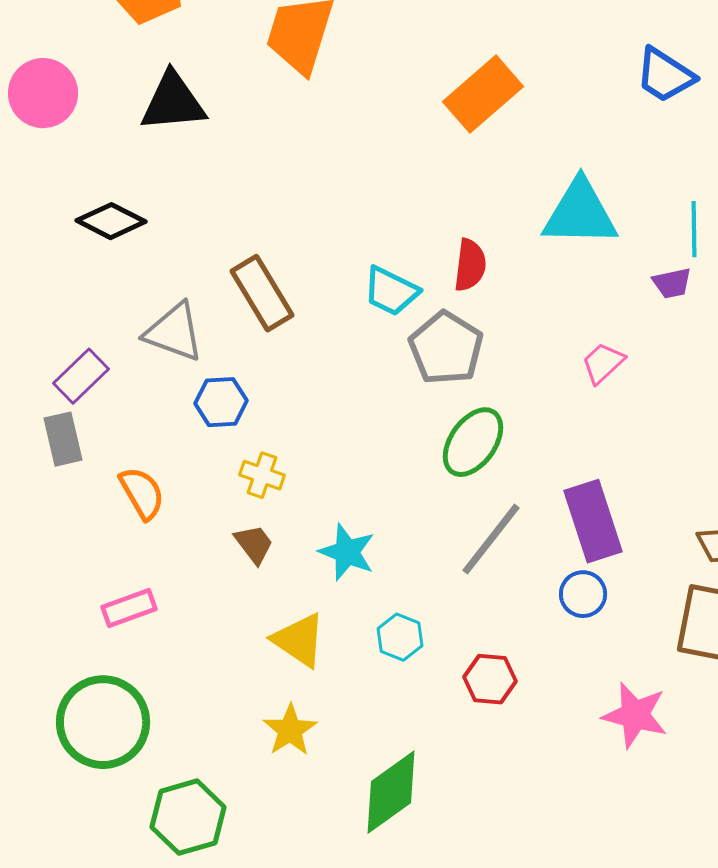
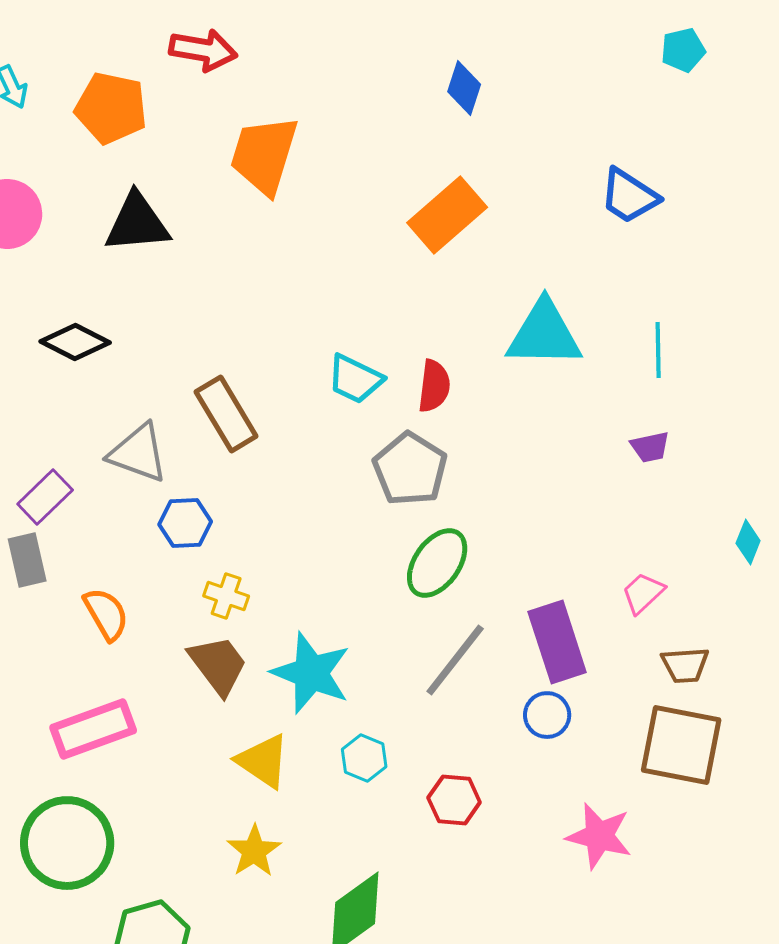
purple trapezoid: (672, 283) -> (650, 447), moved
cyan trapezoid: (391, 291) -> (355, 379), moved
pink trapezoid: (603, 363) -> (643, 593), moved
brown trapezoid: (254, 544) -> (218, 665), size x1.5
cyan star: (347, 552) -> (311, 673), size x1.4
pink rectangle: (129, 608) -> (93, 729), size x1.5

